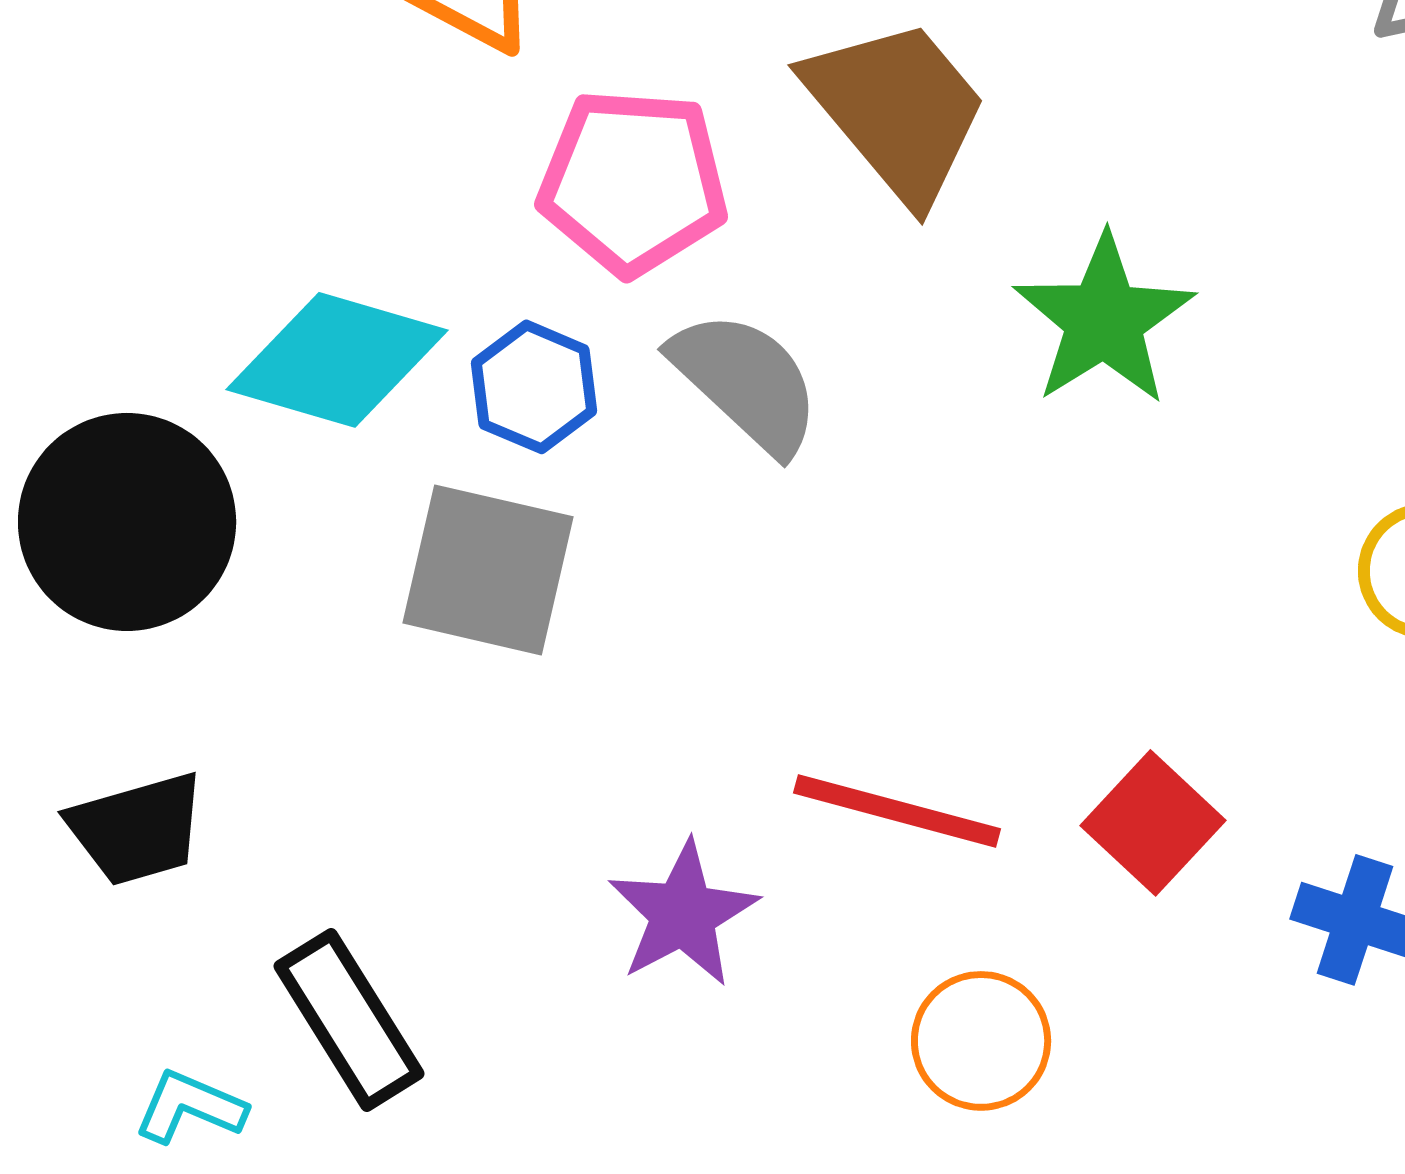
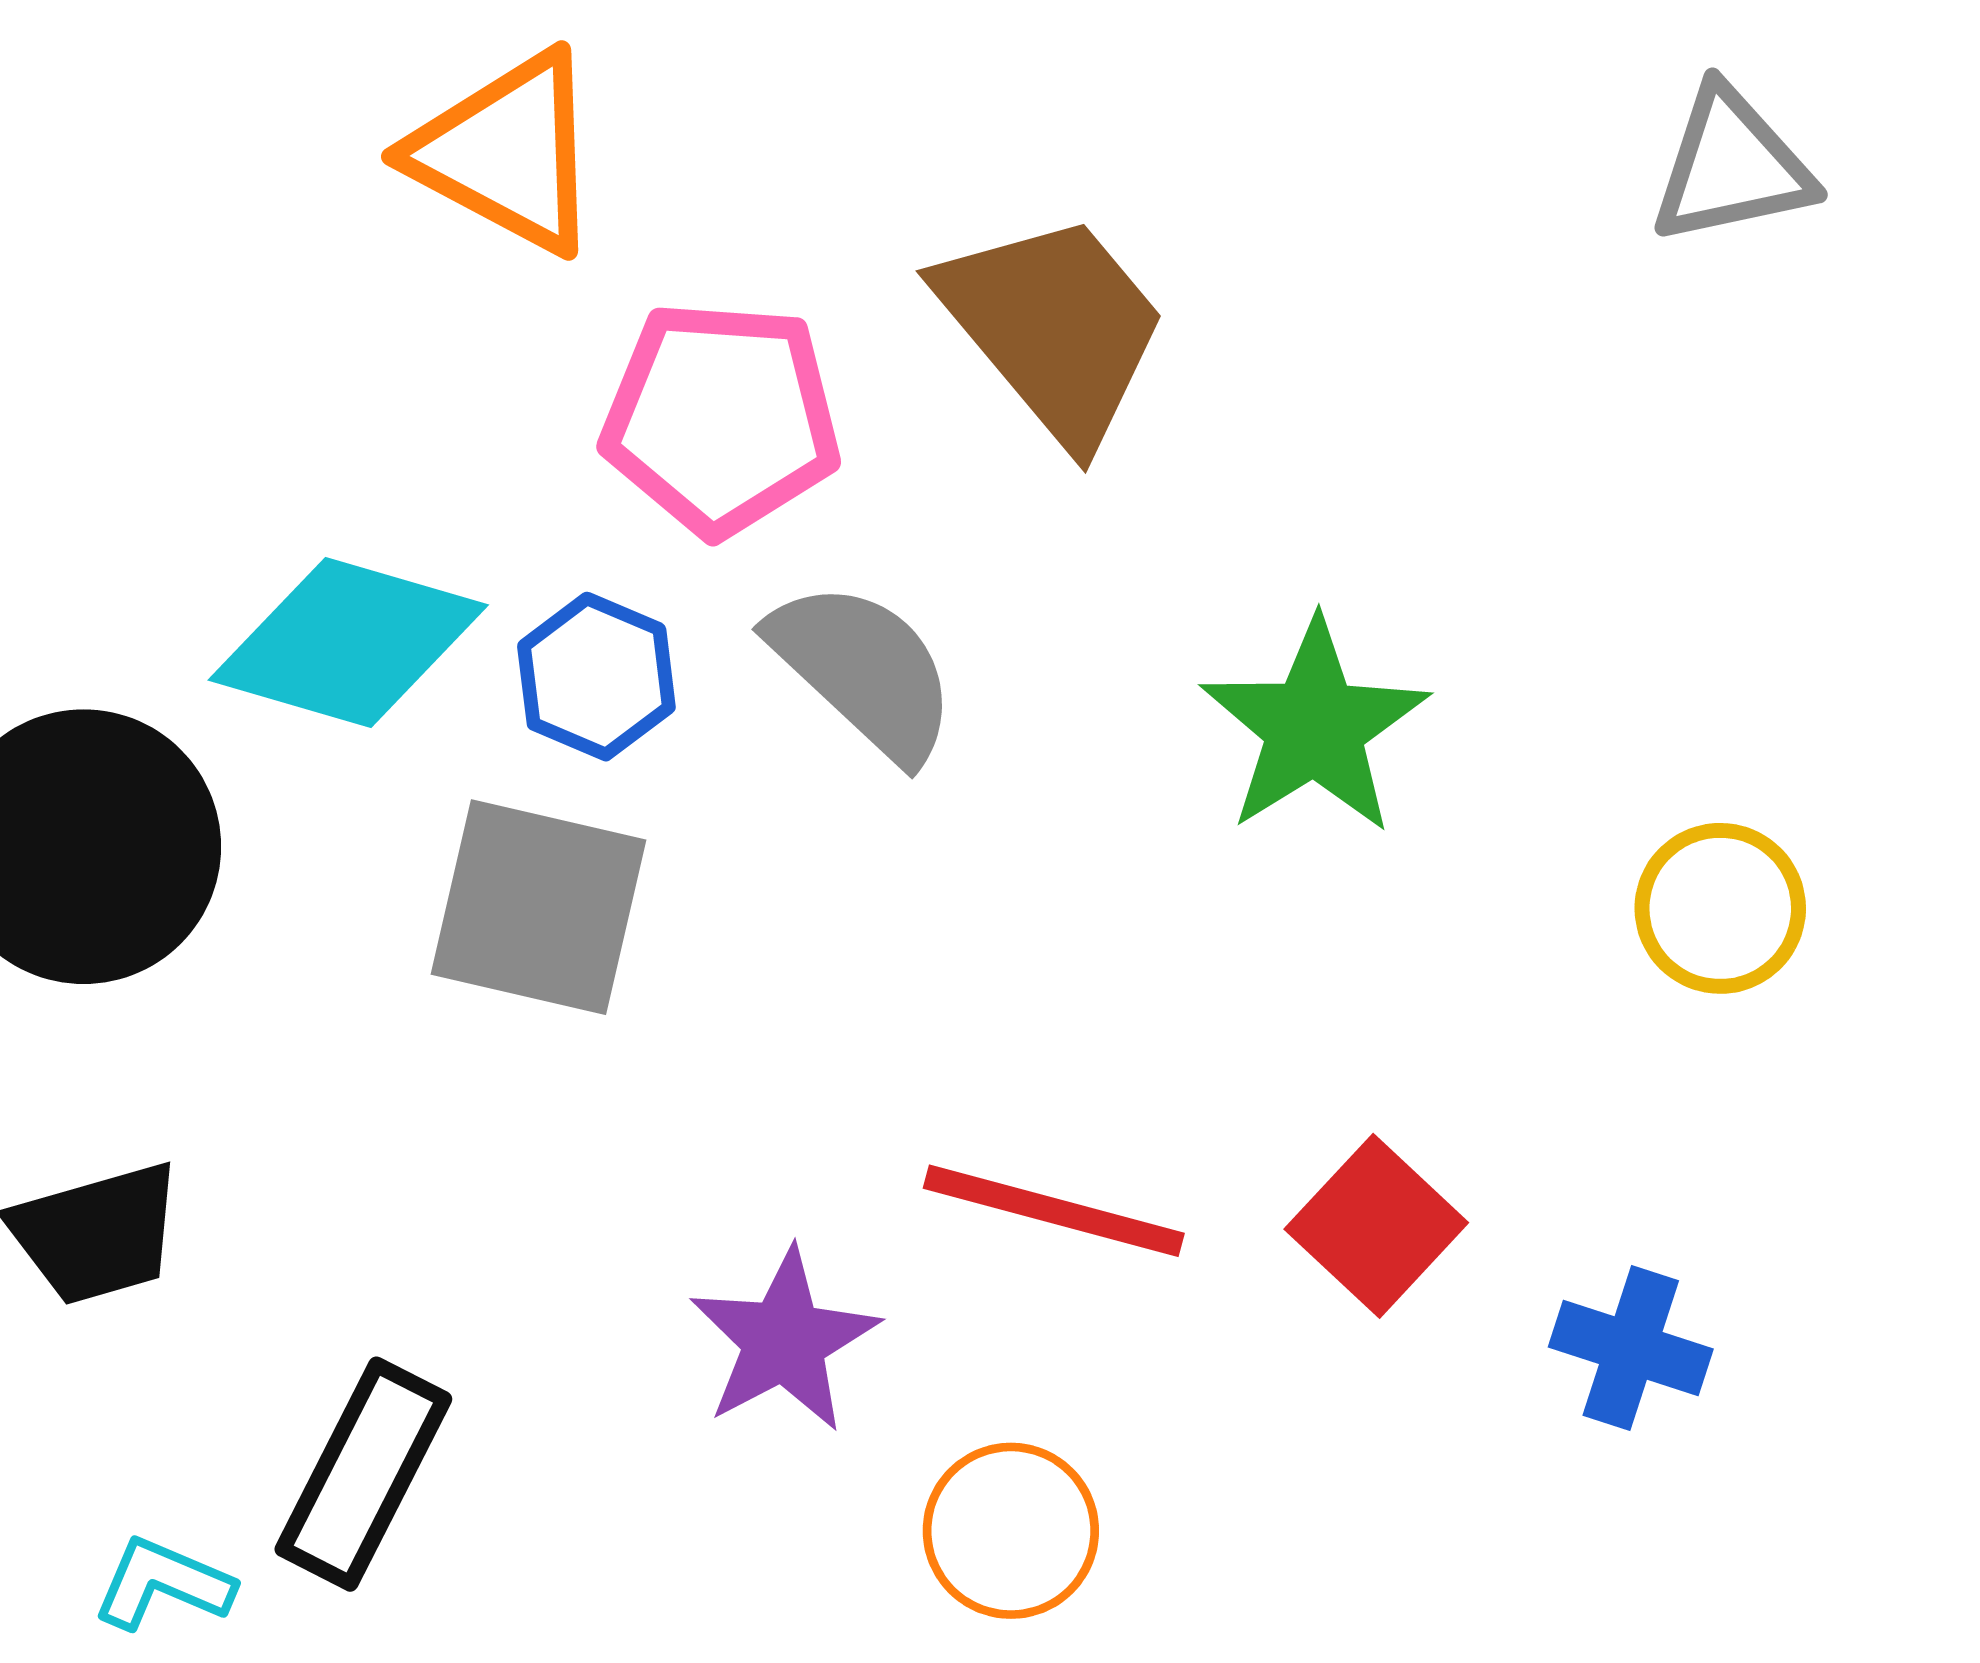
green star: (1104, 320) -> (1315, 727), moved
black rectangle: (349, 1020) -> (363, 1474), turned 59
orange circle: (981, 1041) -> (1011, 1531), moved

